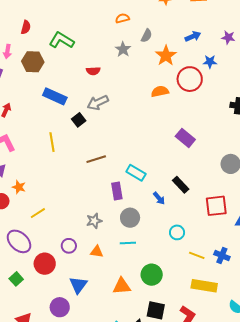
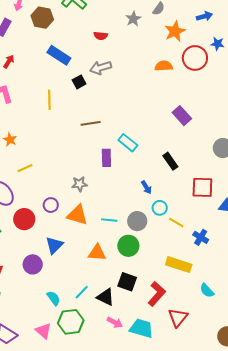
blue arrow: (159, 198) -> (146, 187), moved
gray circle: (130, 218) -> (137, 221), moved
cyan line: (128, 243) -> (109, 220), moved
orange triangle: (97, 252) -> (77, 215), size x1.6
yellow line: (197, 255) -> (176, 222), moved

